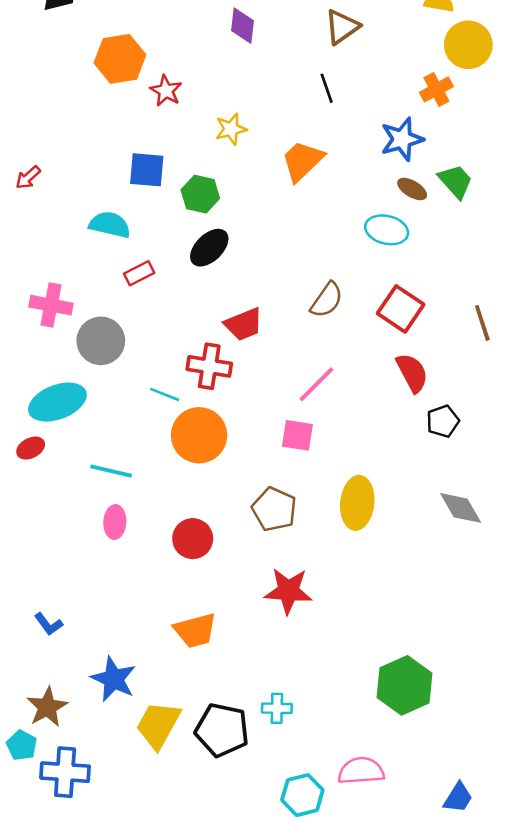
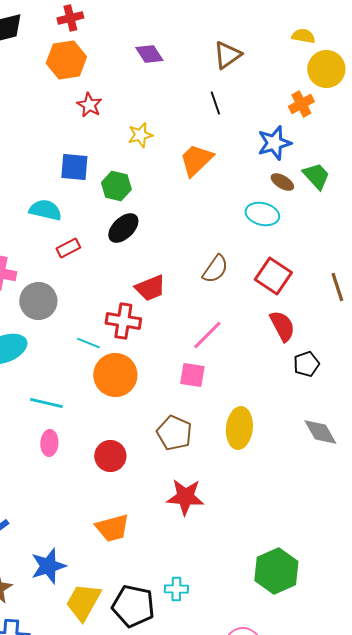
purple diamond: (242, 26) -> (149, 54), turned -40
orange hexagon: (120, 59) -> (66, 60), moved
blue star: (114, 679) -> (48, 566), turned 30

